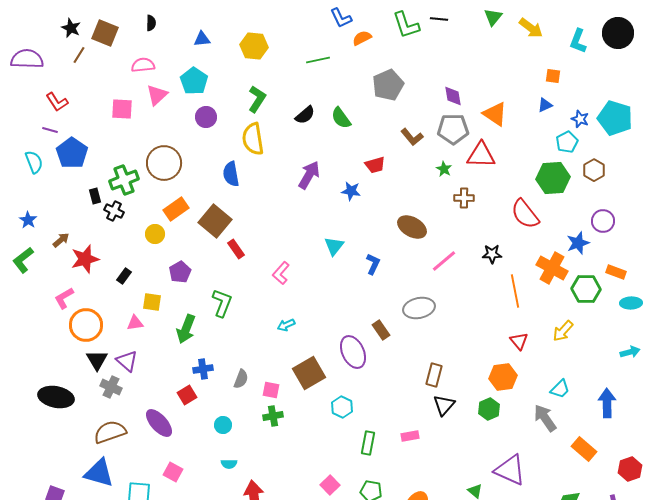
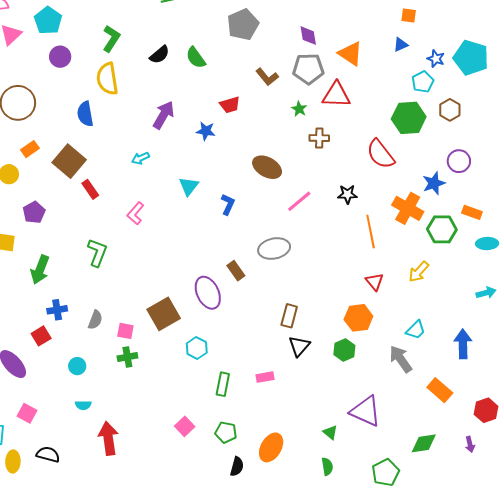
orange rectangle: (176, 209) -> (30, 149), size x0.7
green L-shape: (222, 303) -> (97, 253), moved
cyan arrow: (286, 325) -> (140, 158), moved

